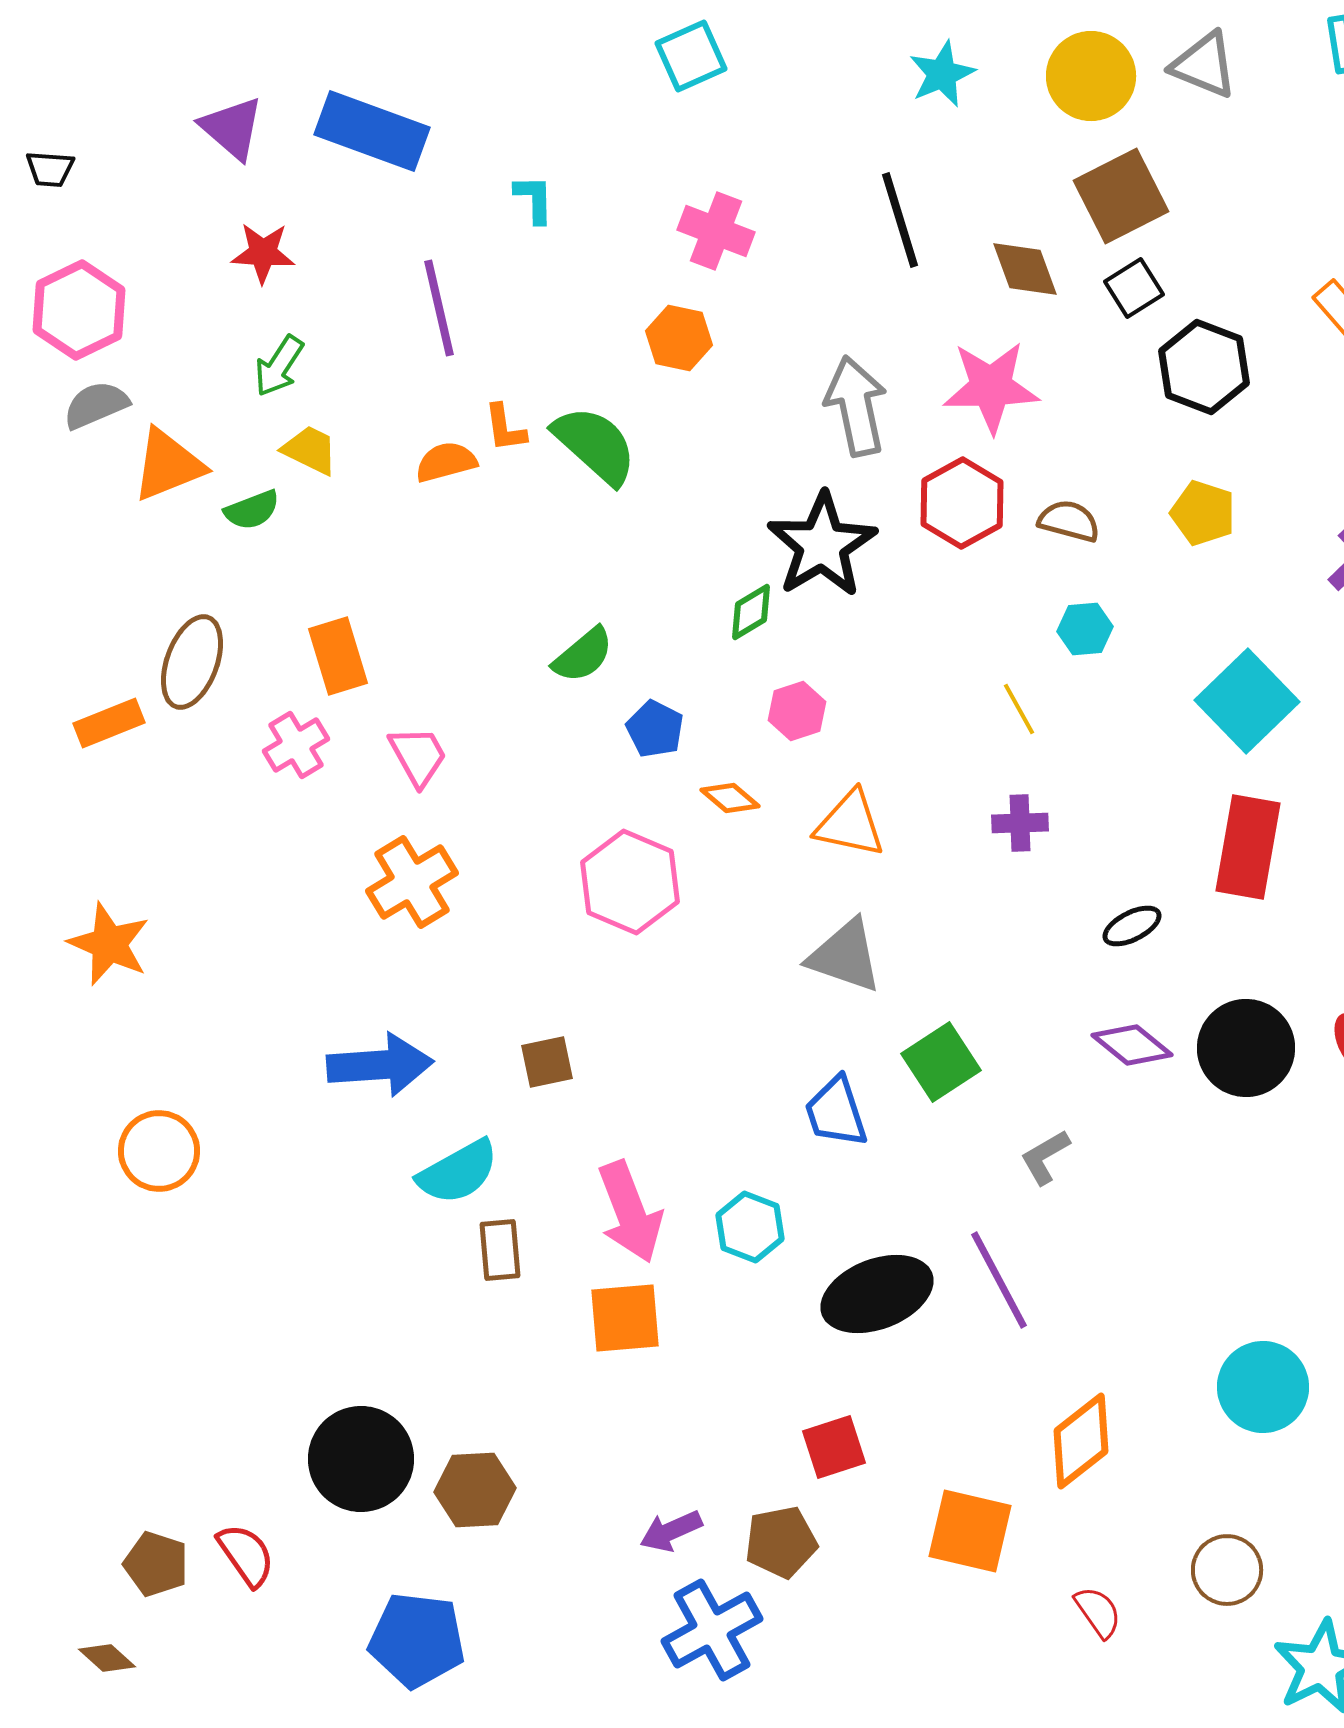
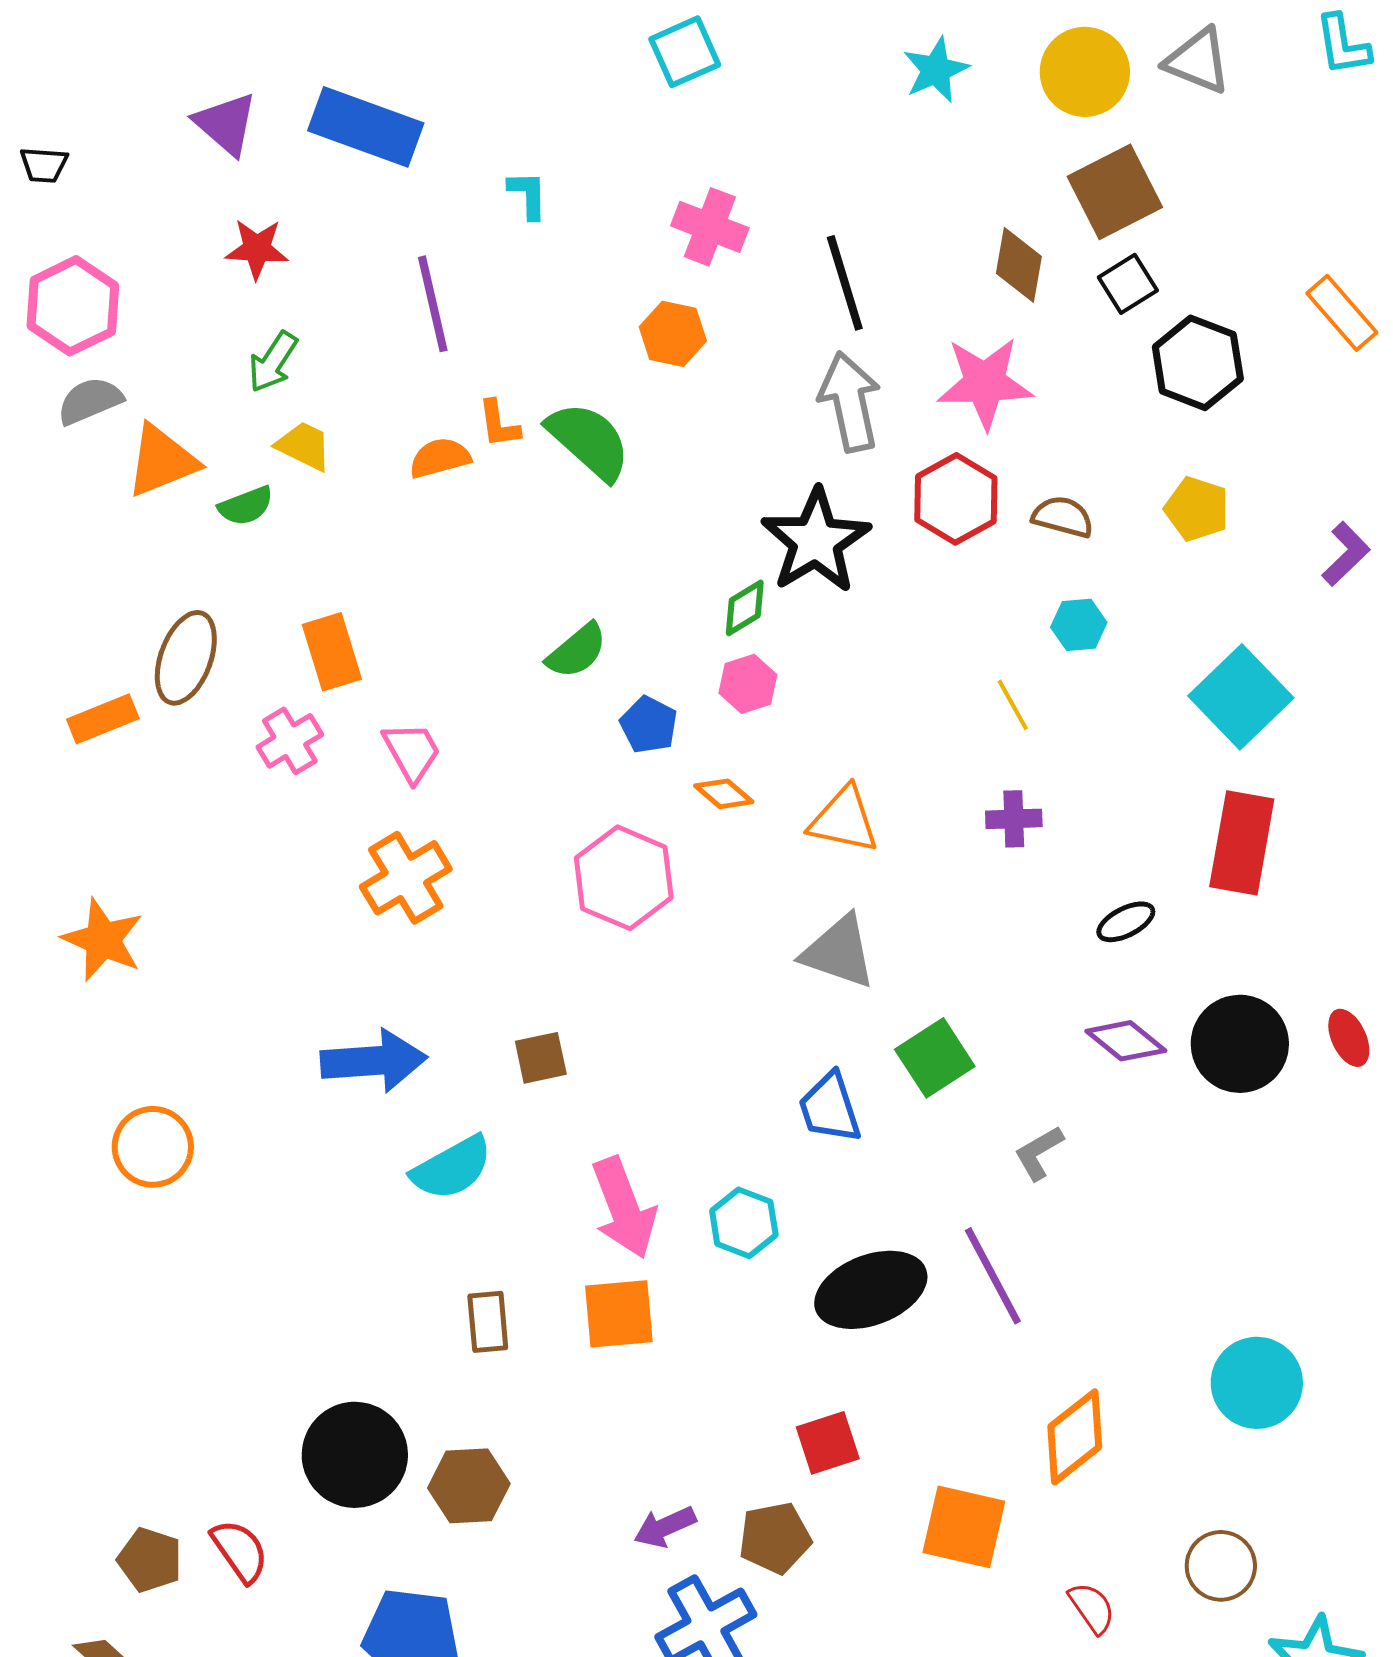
black line: (900, 220) -> (845, 283), moved
brown diamond: (1025, 269) -> (1019, 265), turned 30
pink hexagon: (797, 711) -> (748, 684), moved
brown rectangle: (500, 1250) -> (488, 1322), moved

